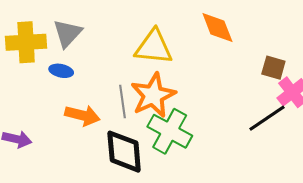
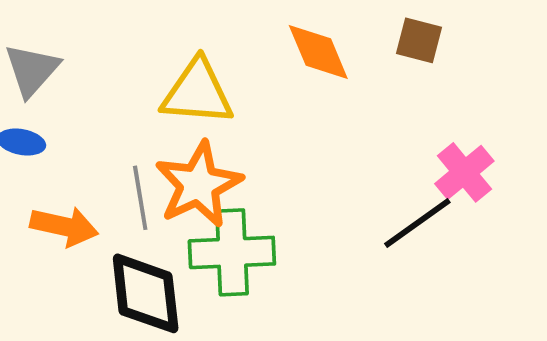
brown square: (273, 68) -> (419, 40), moved
green cross: (170, 131) -> (232, 252), turned -30

